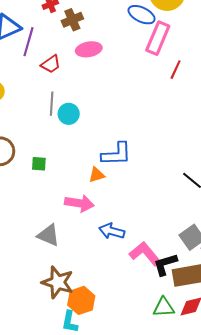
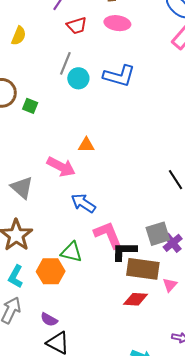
blue L-shape: (116, 154) -> (119, 76), moved
green square: (39, 164) -> (30, 106), moved
orange hexagon: (81, 300) -> (51, 271), moved
green triangle: (164, 307) -> (71, 252), moved

